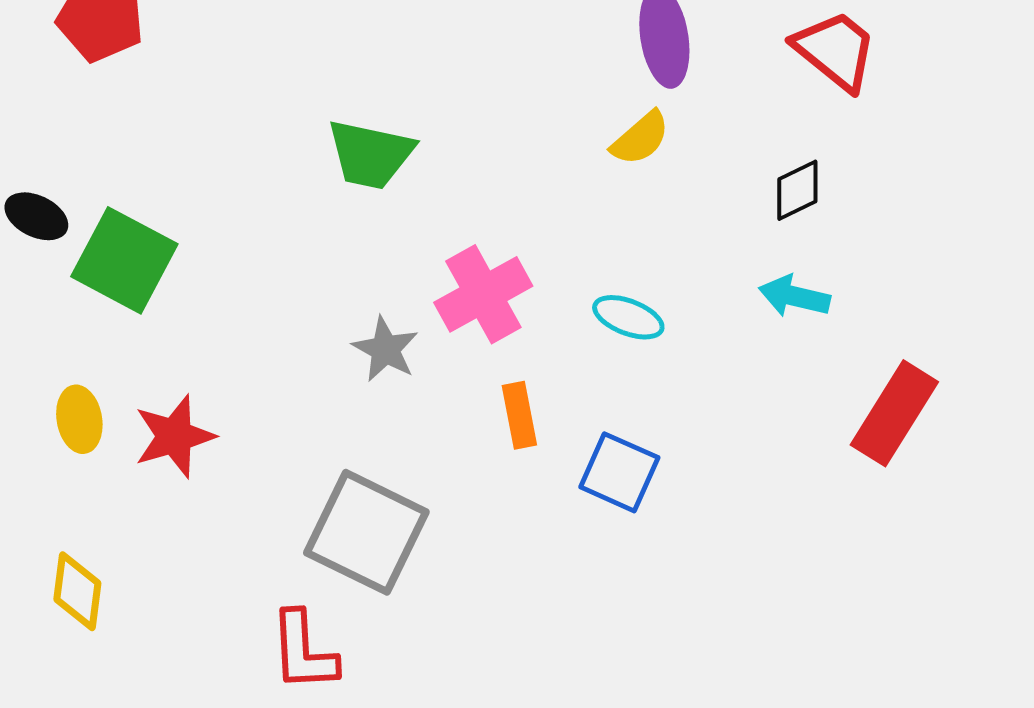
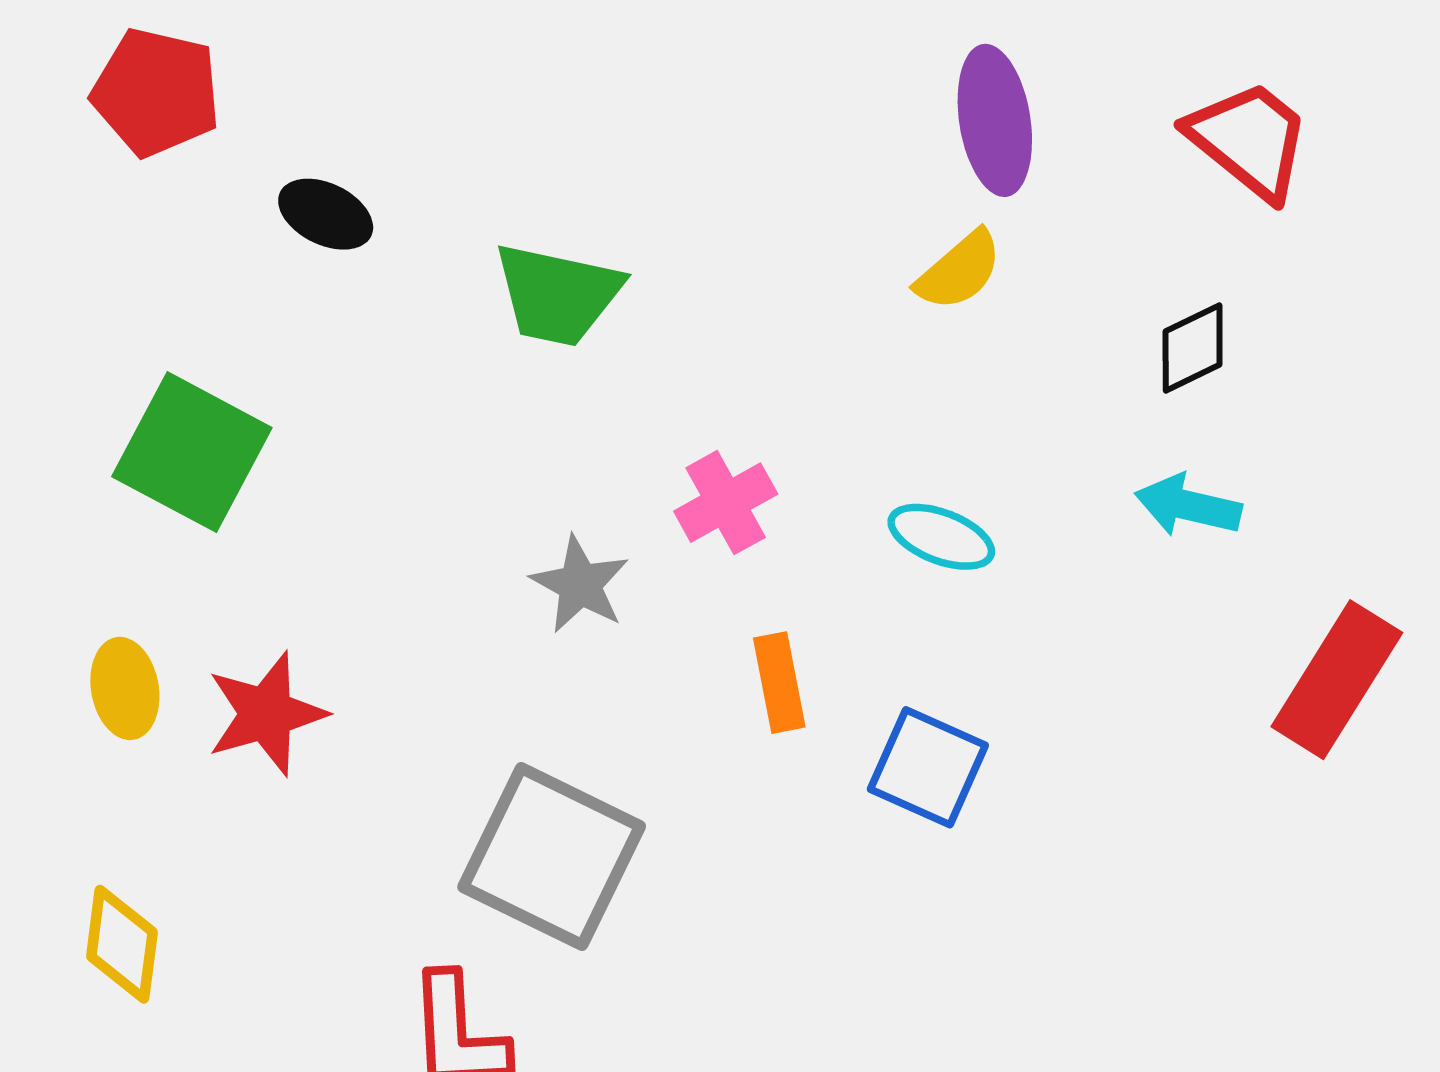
black ellipse: (36, 216) -> (326, 214), moved
pink cross: (483, 294) -> (726, 503), size x0.7

